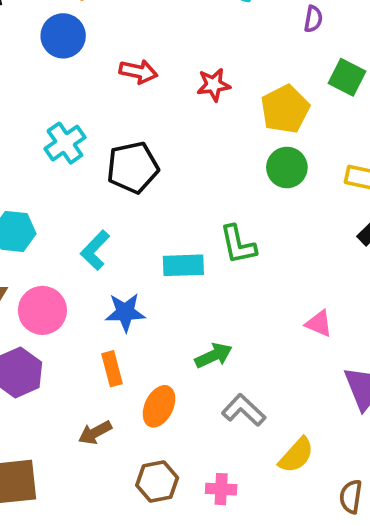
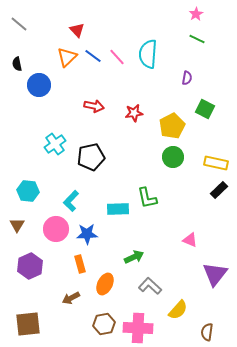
blue circle: (63, 36) -> (39, 85), moved
pink circle: (42, 310) -> (56, 229), moved
pink cross: (221, 489) -> (138, 328), size x1.8

